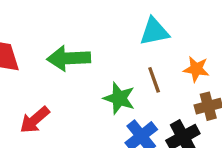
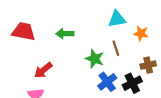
green arrow: (69, 58) -> (65, 34), size x0.7
orange star: (196, 69) -> (141, 33), moved

